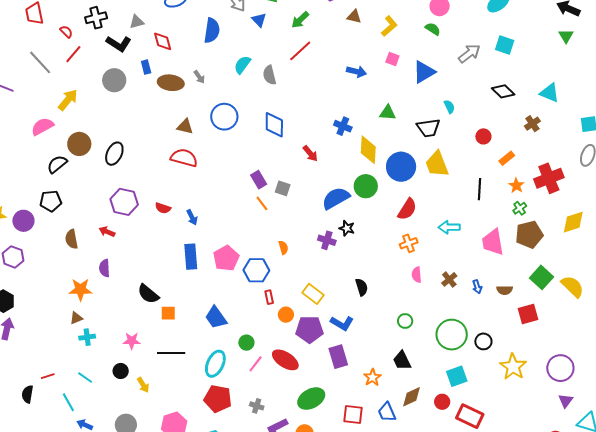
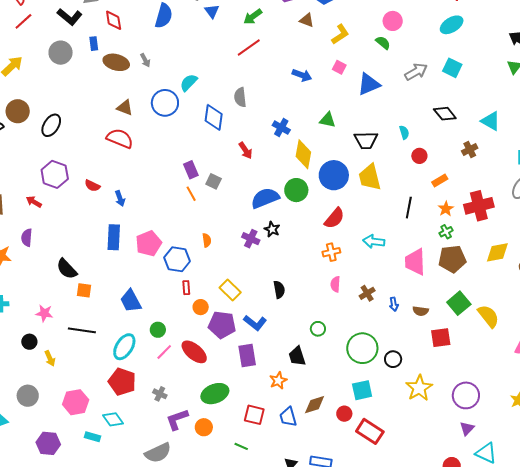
cyan semicircle: (242, 65) -> (189, 83), moved
gray semicircle: (269, 75) -> (240, 97), moved
cyan semicircle: (449, 107) -> (404, 132), moved
black trapezoid: (402, 360) -> (297, 356), moved

